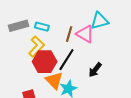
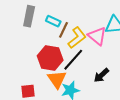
gray rectangle: (18, 26) -> (29, 16), turned -72
brown line: (69, 34) -> (64, 30), moved
yellow L-shape: (36, 47) -> (77, 38), moved

